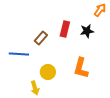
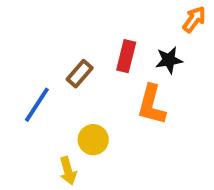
blue line: (19, 54) -> (37, 105), turned -60
orange L-shape: (81, 68) -> (151, 105), moved

